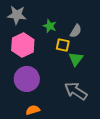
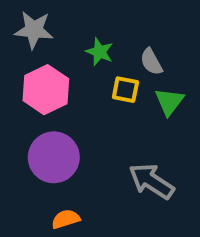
gray semicircle: (76, 31) -> (151, 62), turned 120
green triangle: (76, 59) -> (169, 102), moved

